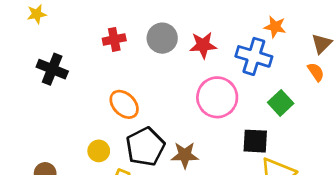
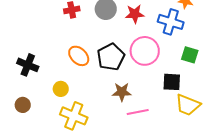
black cross: (52, 69) -> (28, 65), moved
green square: (281, 103) -> (190, 55), turned -30
black pentagon: (145, 147) -> (111, 57), moved

